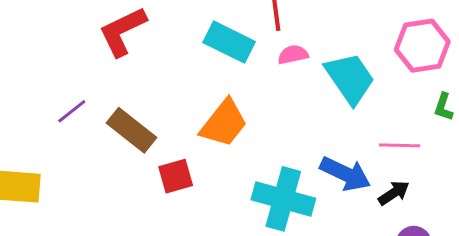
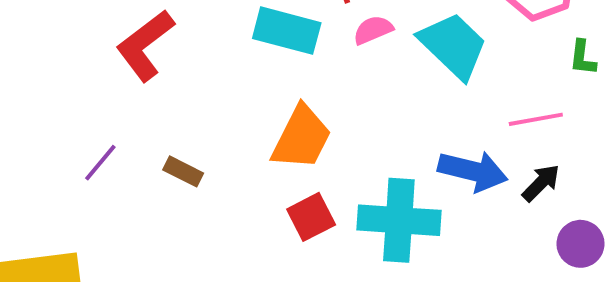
brown rectangle: (131, 130) -> (183, 171), size x0.6
red square: (176, 176) -> (311, 217), moved

